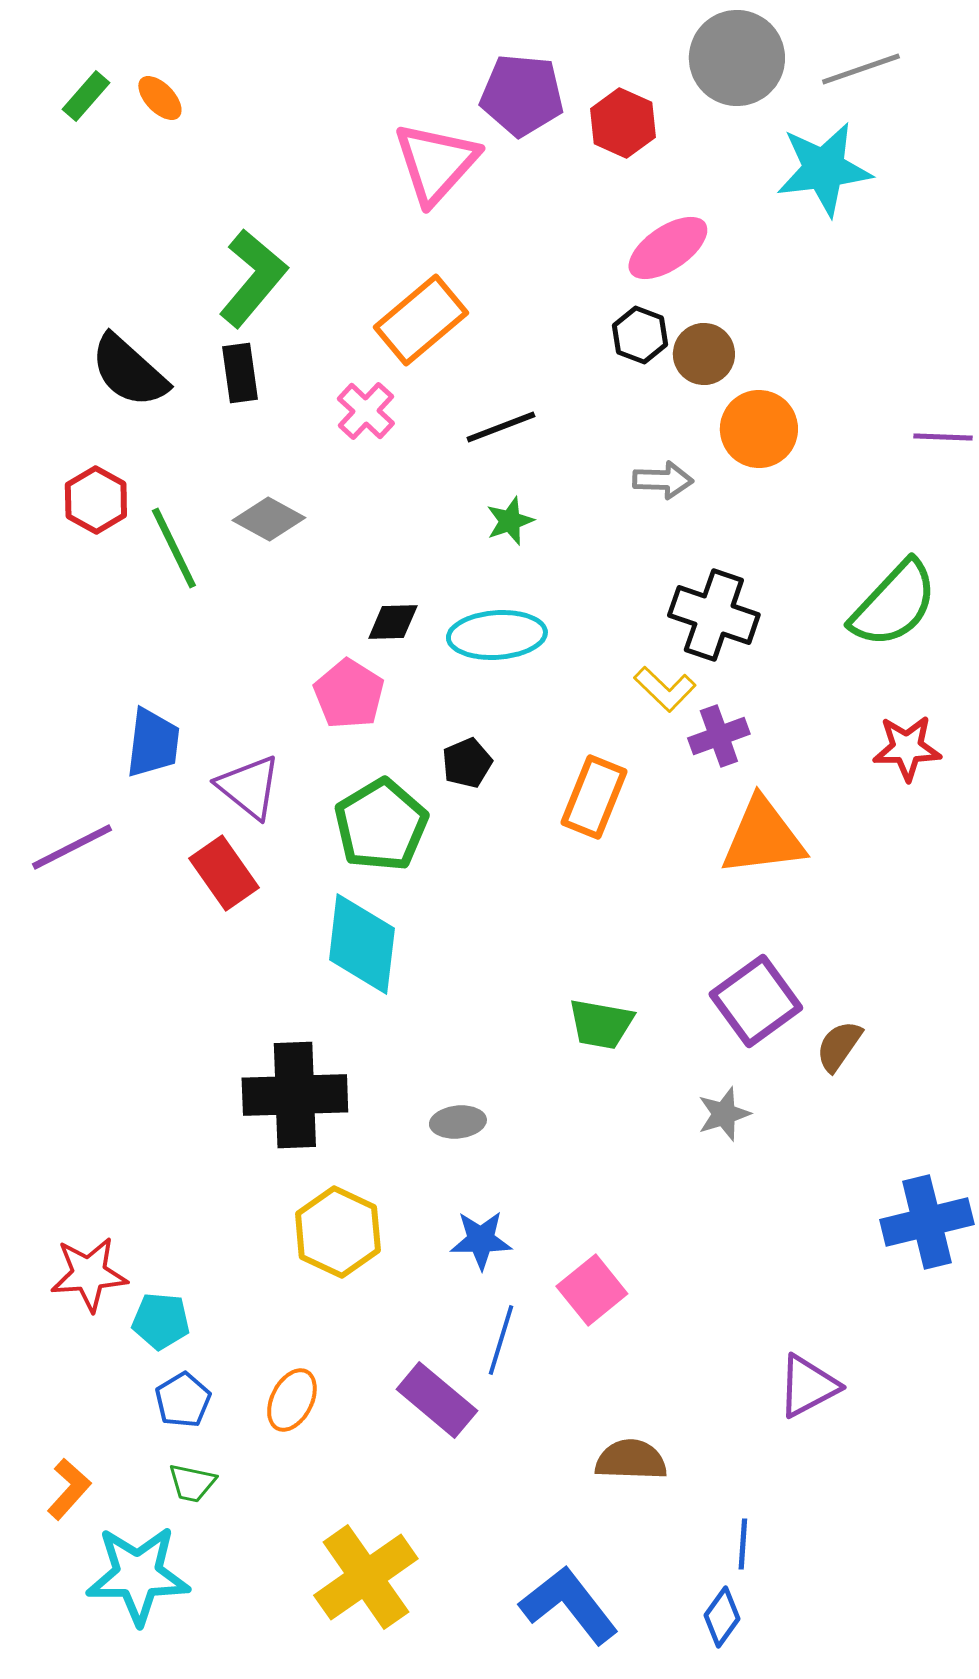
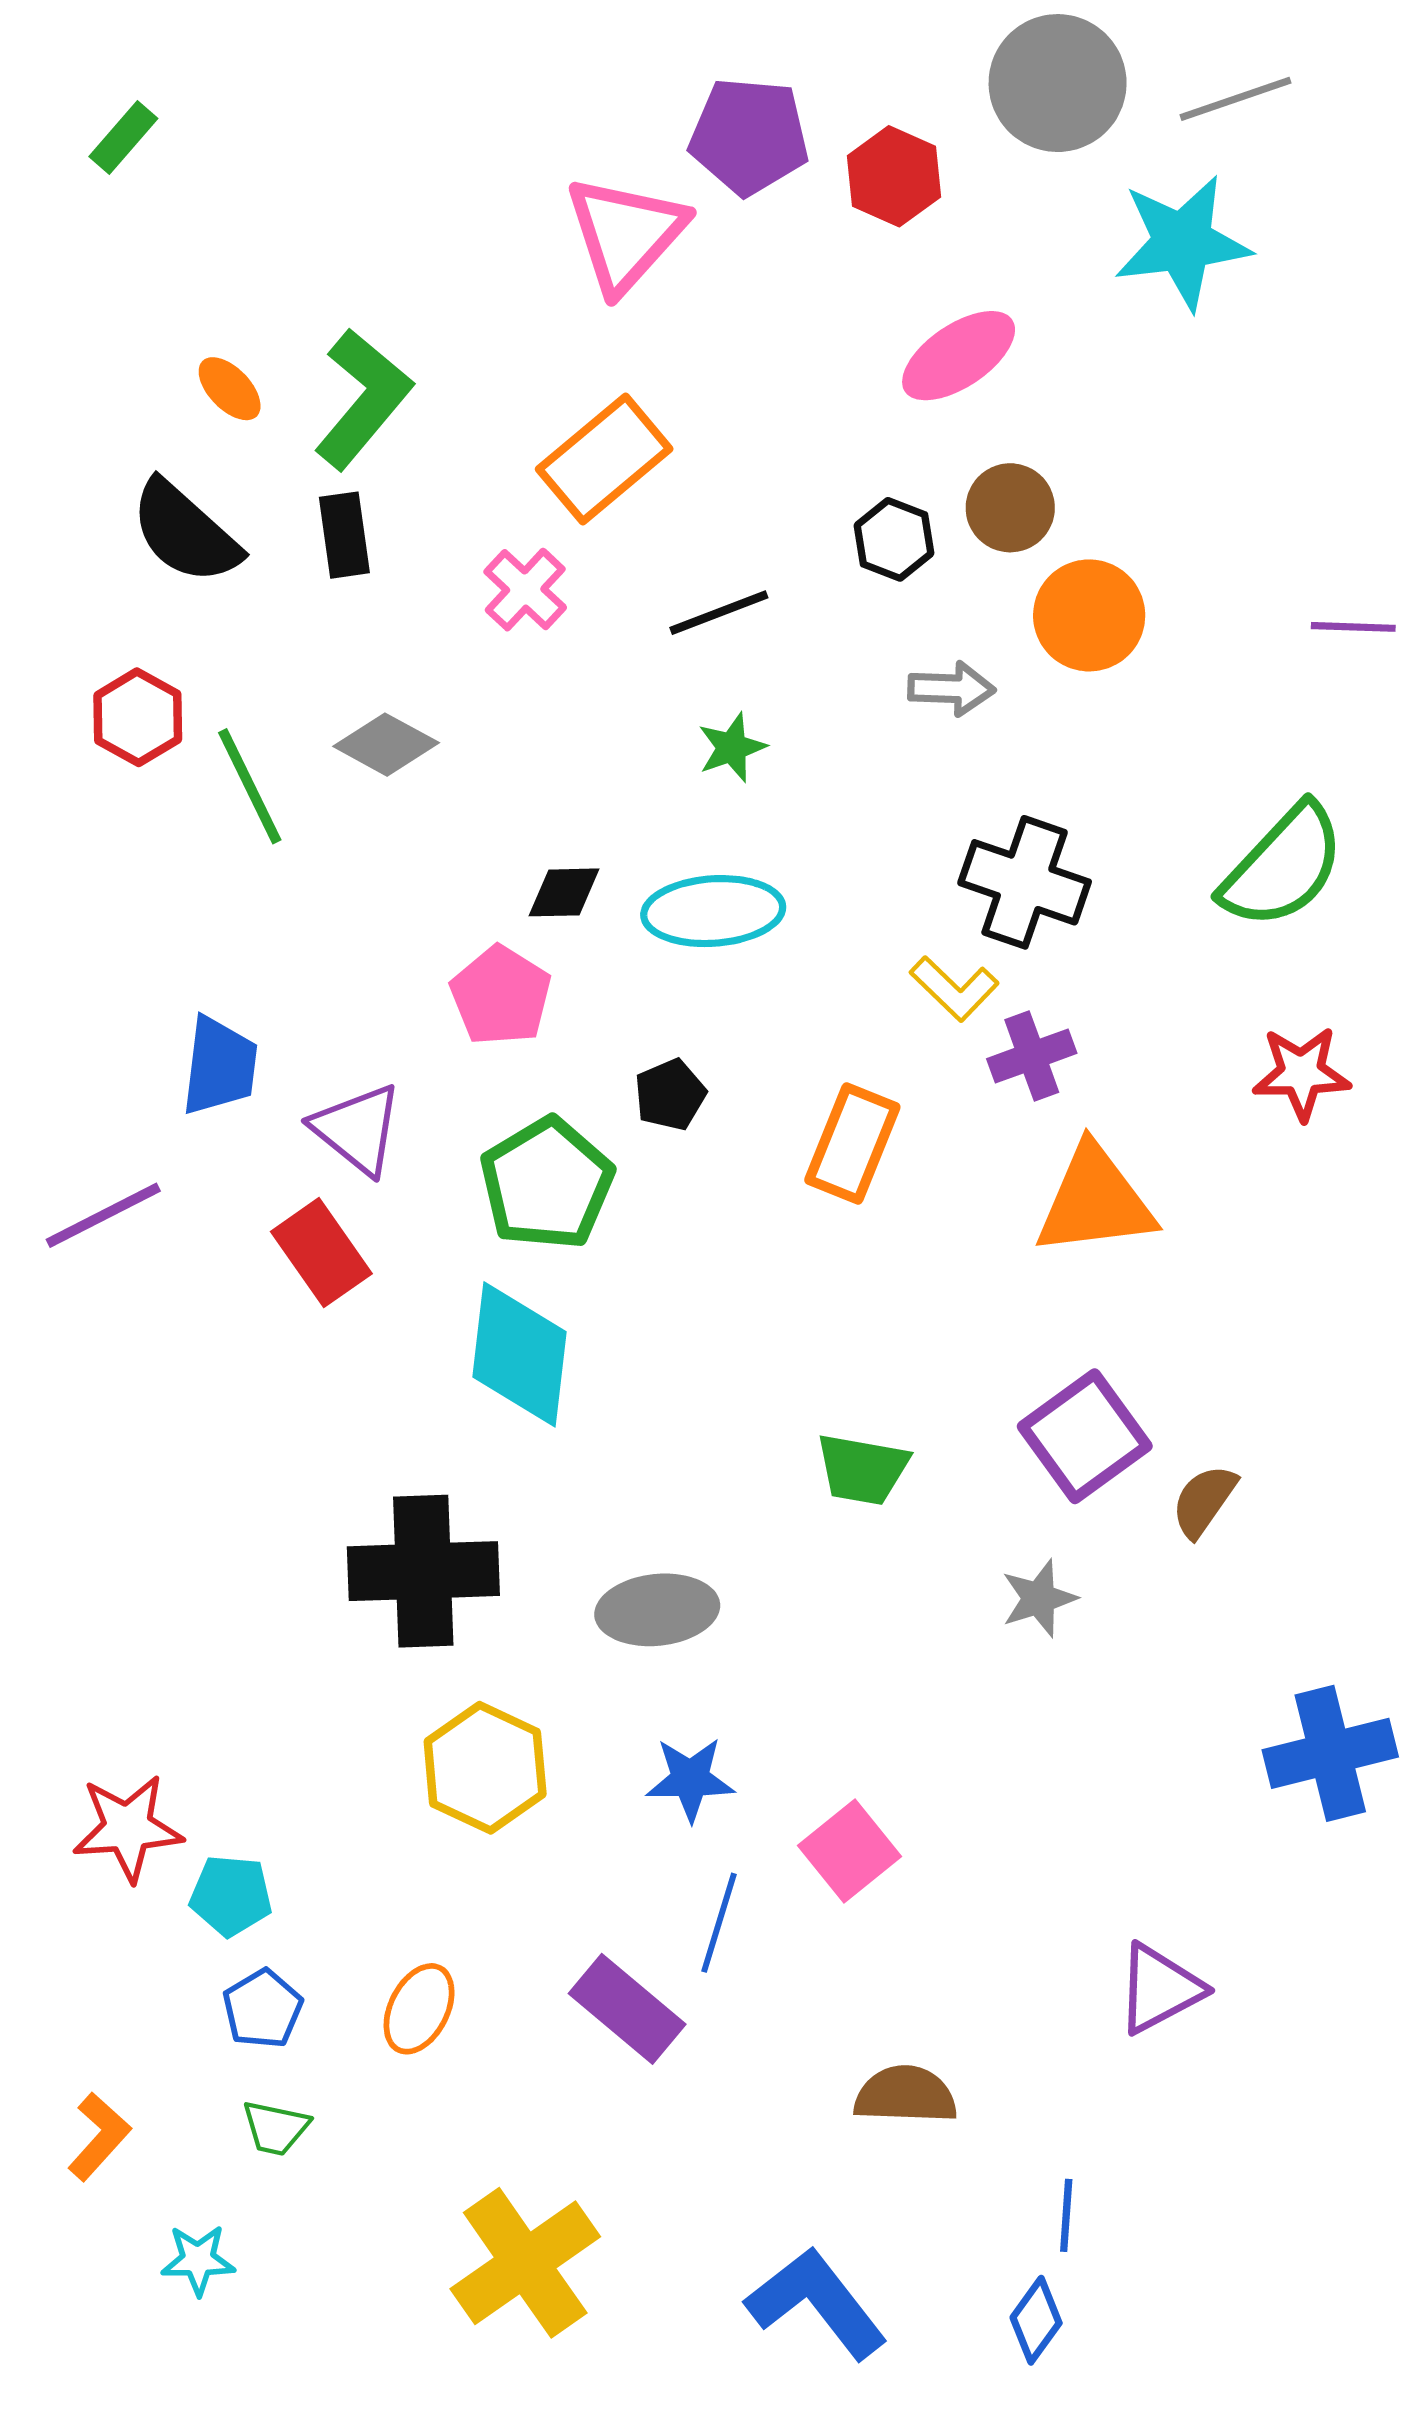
orange ellipse: (160, 98) -> (230, 389), moved
black hexagon: (640, 335) -> (894, 539), moved
gray ellipse: (458, 1122) -> (657, 1610), size x1.5
cyan star: (138, 1575) -> (198, 2260), size x0.5

